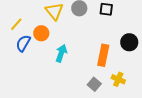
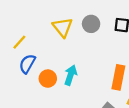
orange circle: (41, 33) -> (48, 79), moved

